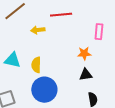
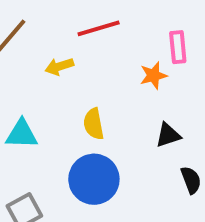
orange star: (84, 53) -> (153, 76), moved
yellow semicircle: (36, 65) -> (94, 124), moved

